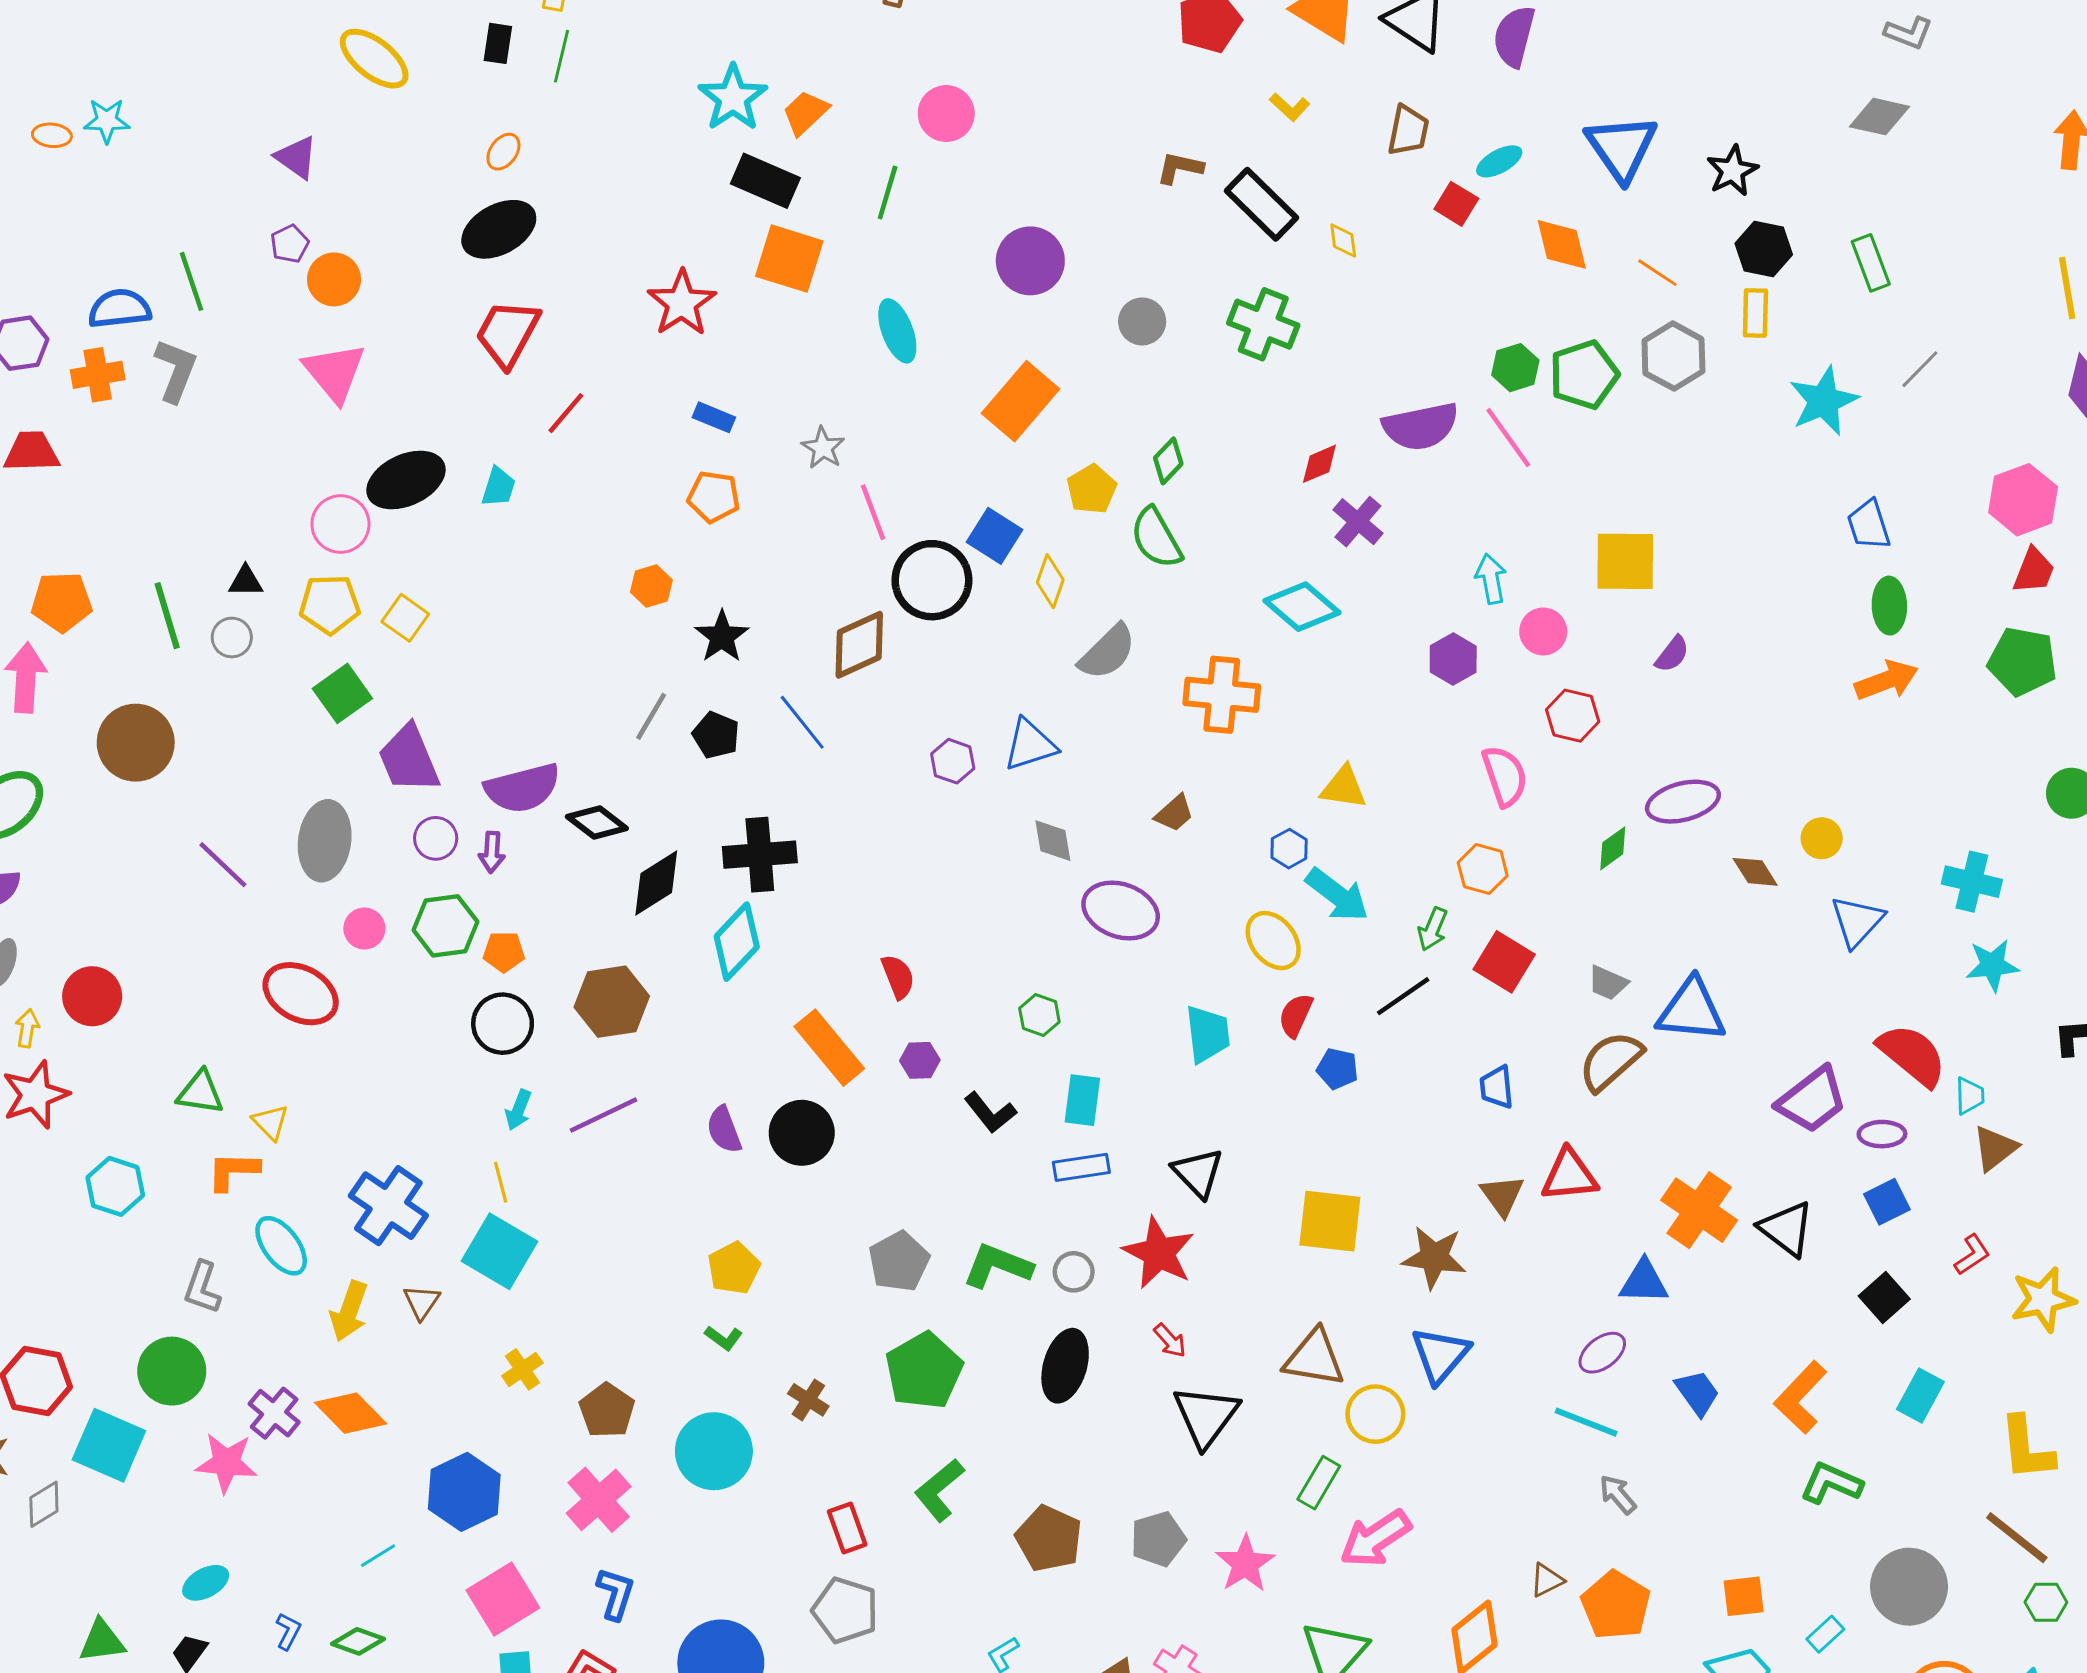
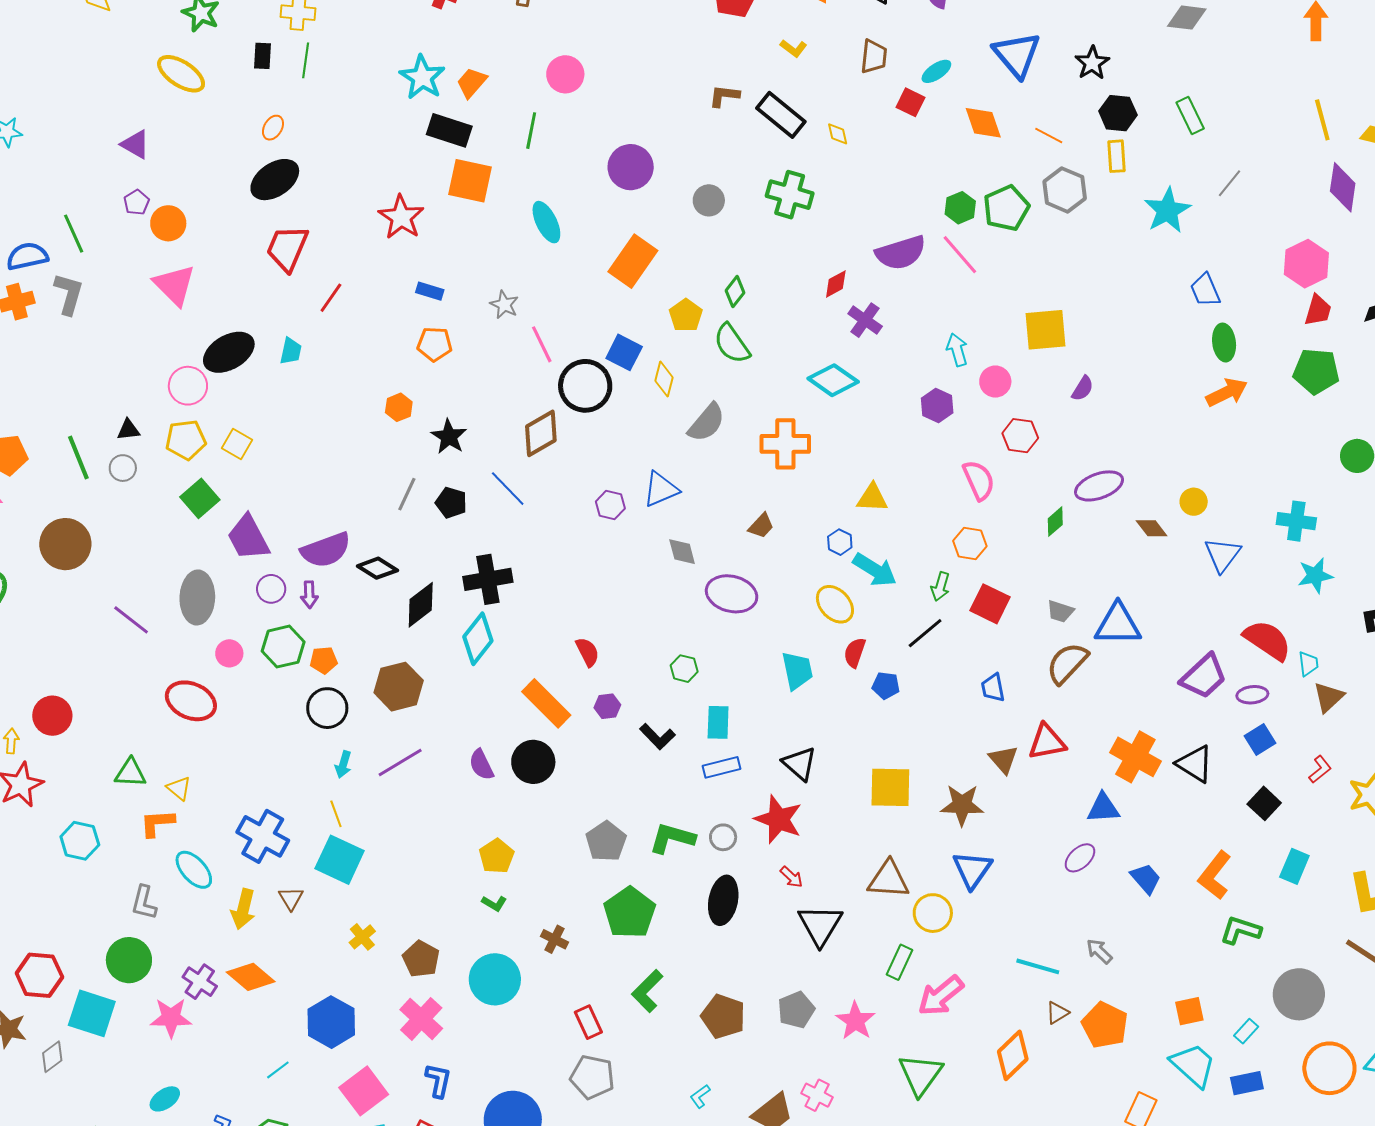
cyan line: (1586, 1422) -> (1038, 966), moved

